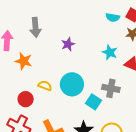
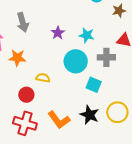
cyan star: (110, 52) -> (87, 35), moved
cyan circle: (72, 84) -> (76, 61), moved
gray cross: (111, 88) -> (106, 57), moved

